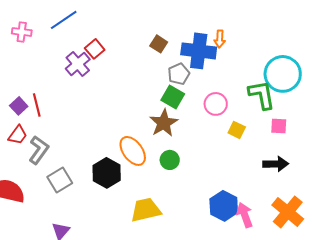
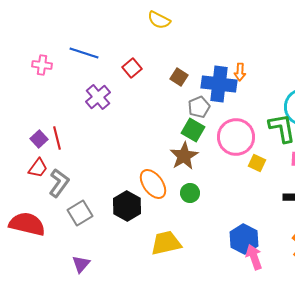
blue line: (64, 20) -> (84, 53), turned 52
red square: (95, 49) -> (132, 68), moved
pink circle: (216, 104) -> (236, 137), size x1.6
pink arrow: (245, 215) -> (254, 257), moved

